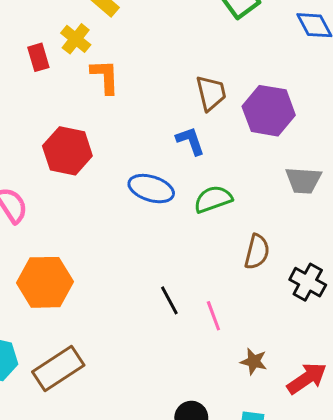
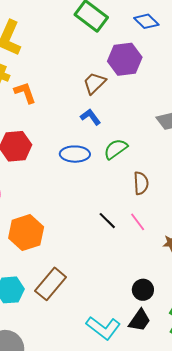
brown trapezoid: (211, 93) -> (94, 83), turned -105
purple hexagon: (269, 111) -> (125, 59), moved
brown semicircle: (257, 252) -> (141, 183), moved

